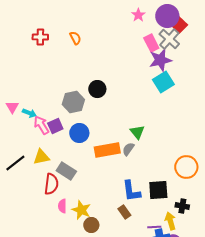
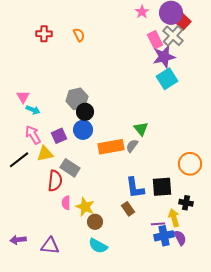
black circle: (97, 89) -> (85, 112), moved
pink triangle: (12, 107) -> (23, 97), moved
pink arrow: (41, 125) -> (33, 135), moved
purple square: (55, 126) -> (59, 136), moved

